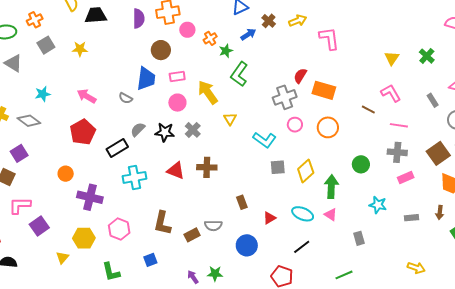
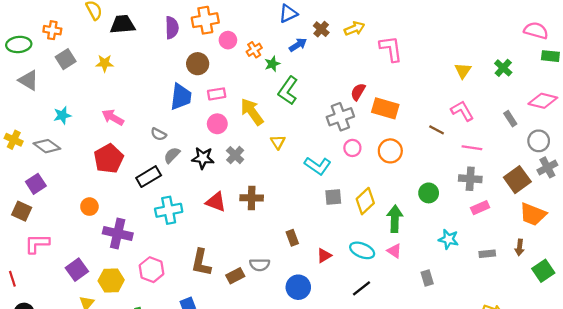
orange cross: (35, 20) -> (52, 30), turned 35
gray semicircle: (126, 98) -> (158, 134), moved
purple square: (39, 226) -> (77, 270), moved

